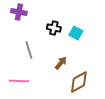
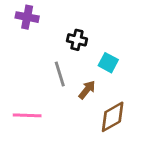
cyan square: (76, 33) -> (108, 63), moved
gray line: (29, 50) -> (60, 74), moved

